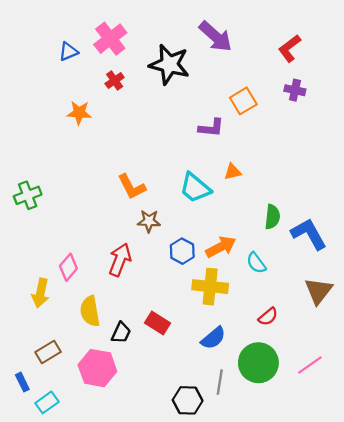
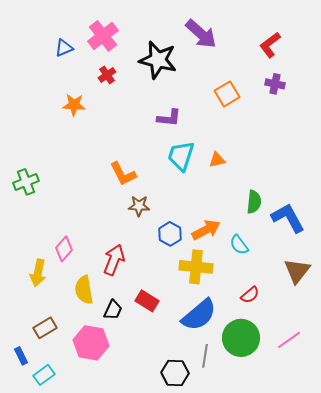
purple L-shape: (211, 128) -> (169, 118), moved
cyan trapezoid: (195, 188) -> (181, 156), moved, turned 68
red arrow: (120, 260) -> (114, 260), moved
blue semicircle: (213, 338) -> (199, 315), size x1.5

